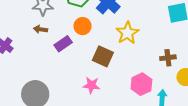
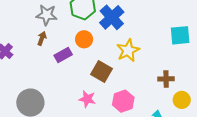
brown arrow: (40, 29) -> (42, 38), turned 96
pink hexagon: (141, 84) -> (123, 101), moved

